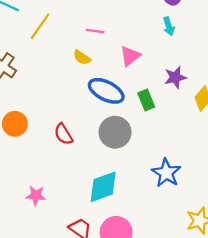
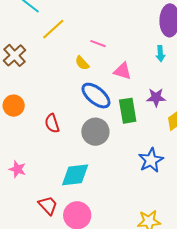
pink triangle: (130, 56) -> (123, 71), turned 42
green rectangle: (146, 100) -> (128, 111), size x1.4
blue star: (166, 173) -> (151, 160), moved

